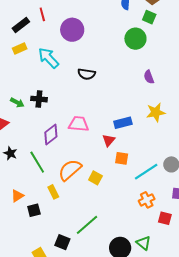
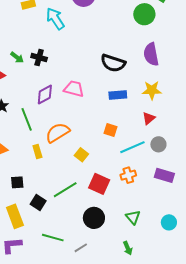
black semicircle: (87, 74) -> (113, 63), moved, size x1.4
purple semicircle: (149, 77) -> (151, 54), size x1.6
red triangle: (109, 140) -> (149, 118), moved
yellow square: (95, 178) -> (81, 155), moved
black square: (34, 210) -> (17, 182), moved
red square: (165, 218) -> (99, 184), moved, size x1.5
green triangle: (144, 243) -> (133, 217), moved

